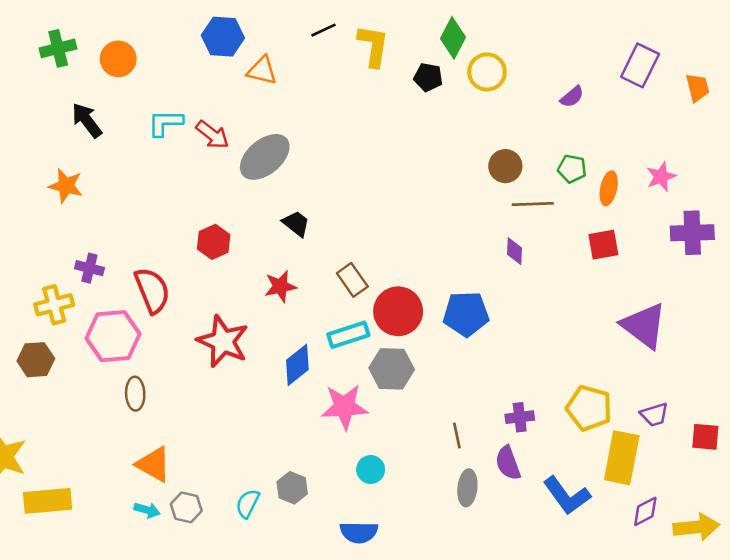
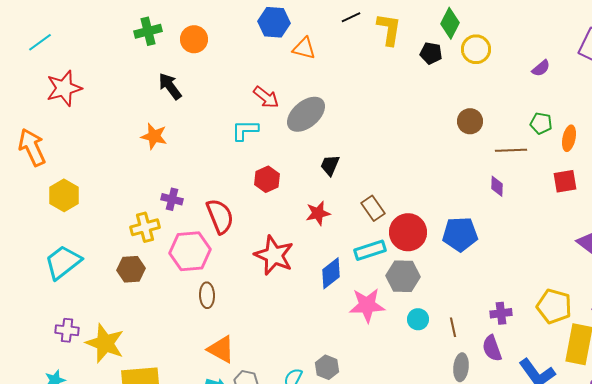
cyan L-shape: (165, 123) -> (245, 130), moved
brown circle: (505, 166) -> (470, 121), moved
black trapezoid: (296, 224) -> (330, 165), turned -105
cyan circle: (371, 470) -> (418, 319), moved

